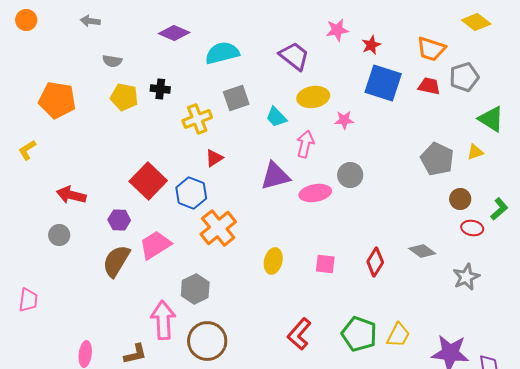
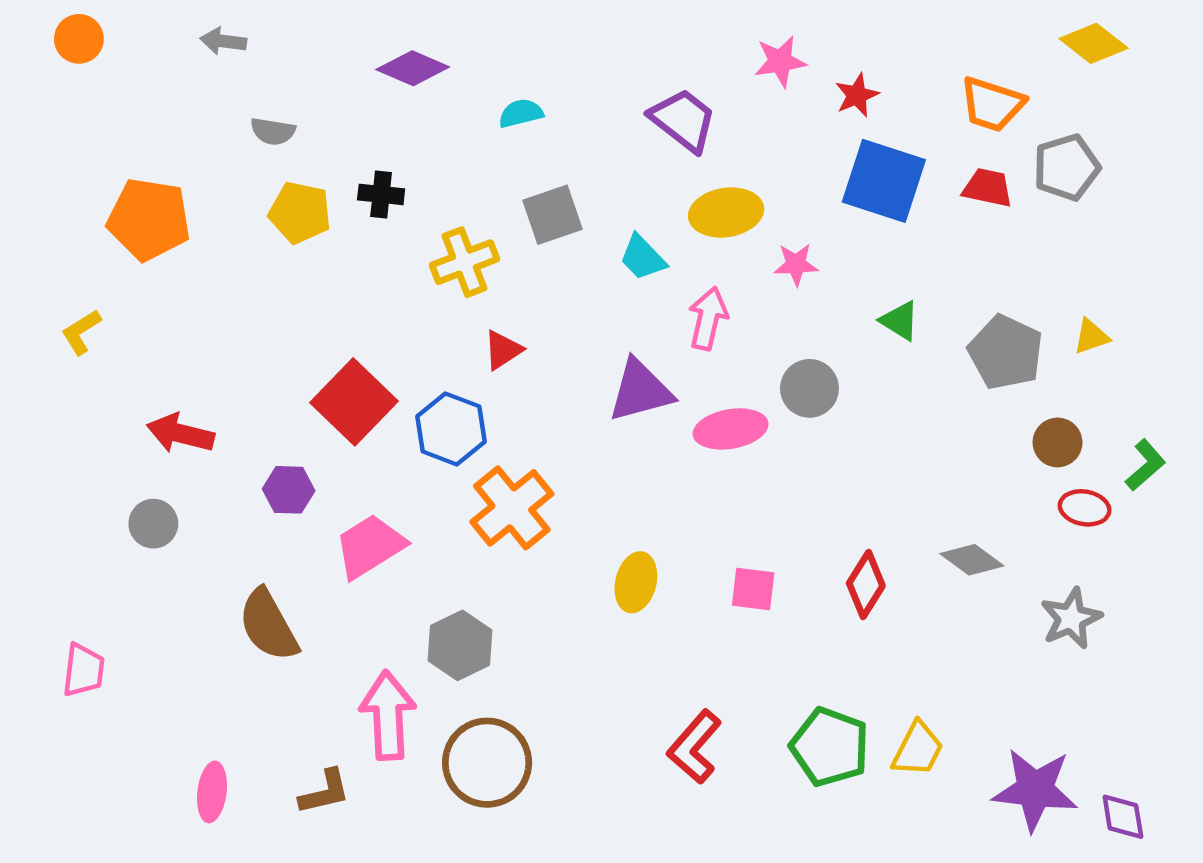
cyan semicircle: (222, 53) -> (521, 113), size x0.6
green triangle: (491, 119) -> (900, 321), moved, size x0.7
brown semicircle: (116, 261) -> (268, 625), moved, turned -60

